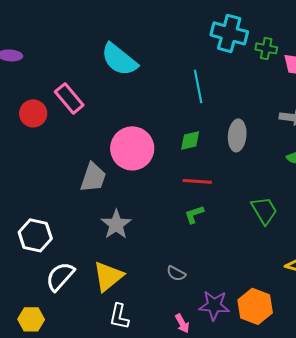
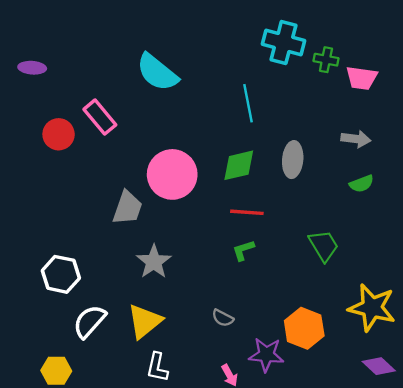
green diamond: (190, 140) -> (239, 165), size x1.4
orange hexagon: (255, 306) -> (304, 328), moved

